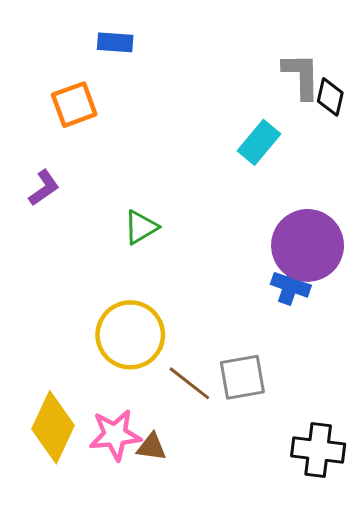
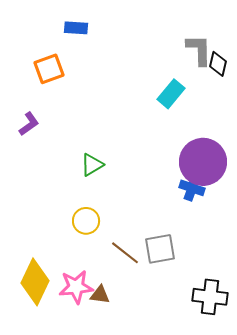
green triangle: (141, 227) -> (92, 165), moved
yellow circle: (130, 335) -> (86, 221), size x0.6

